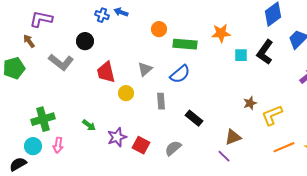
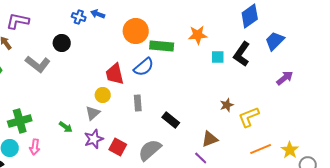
orange circle: (159, 29) -> (136, 31), size x1.6
gray triangle: (145, 69) -> (93, 113), moved
red trapezoid: (106, 72) -> (115, 74), moved
blue semicircle: (180, 74) -> (144, 67), moved
gray semicircle: (173, 148) -> (150, 150), size x1.4

